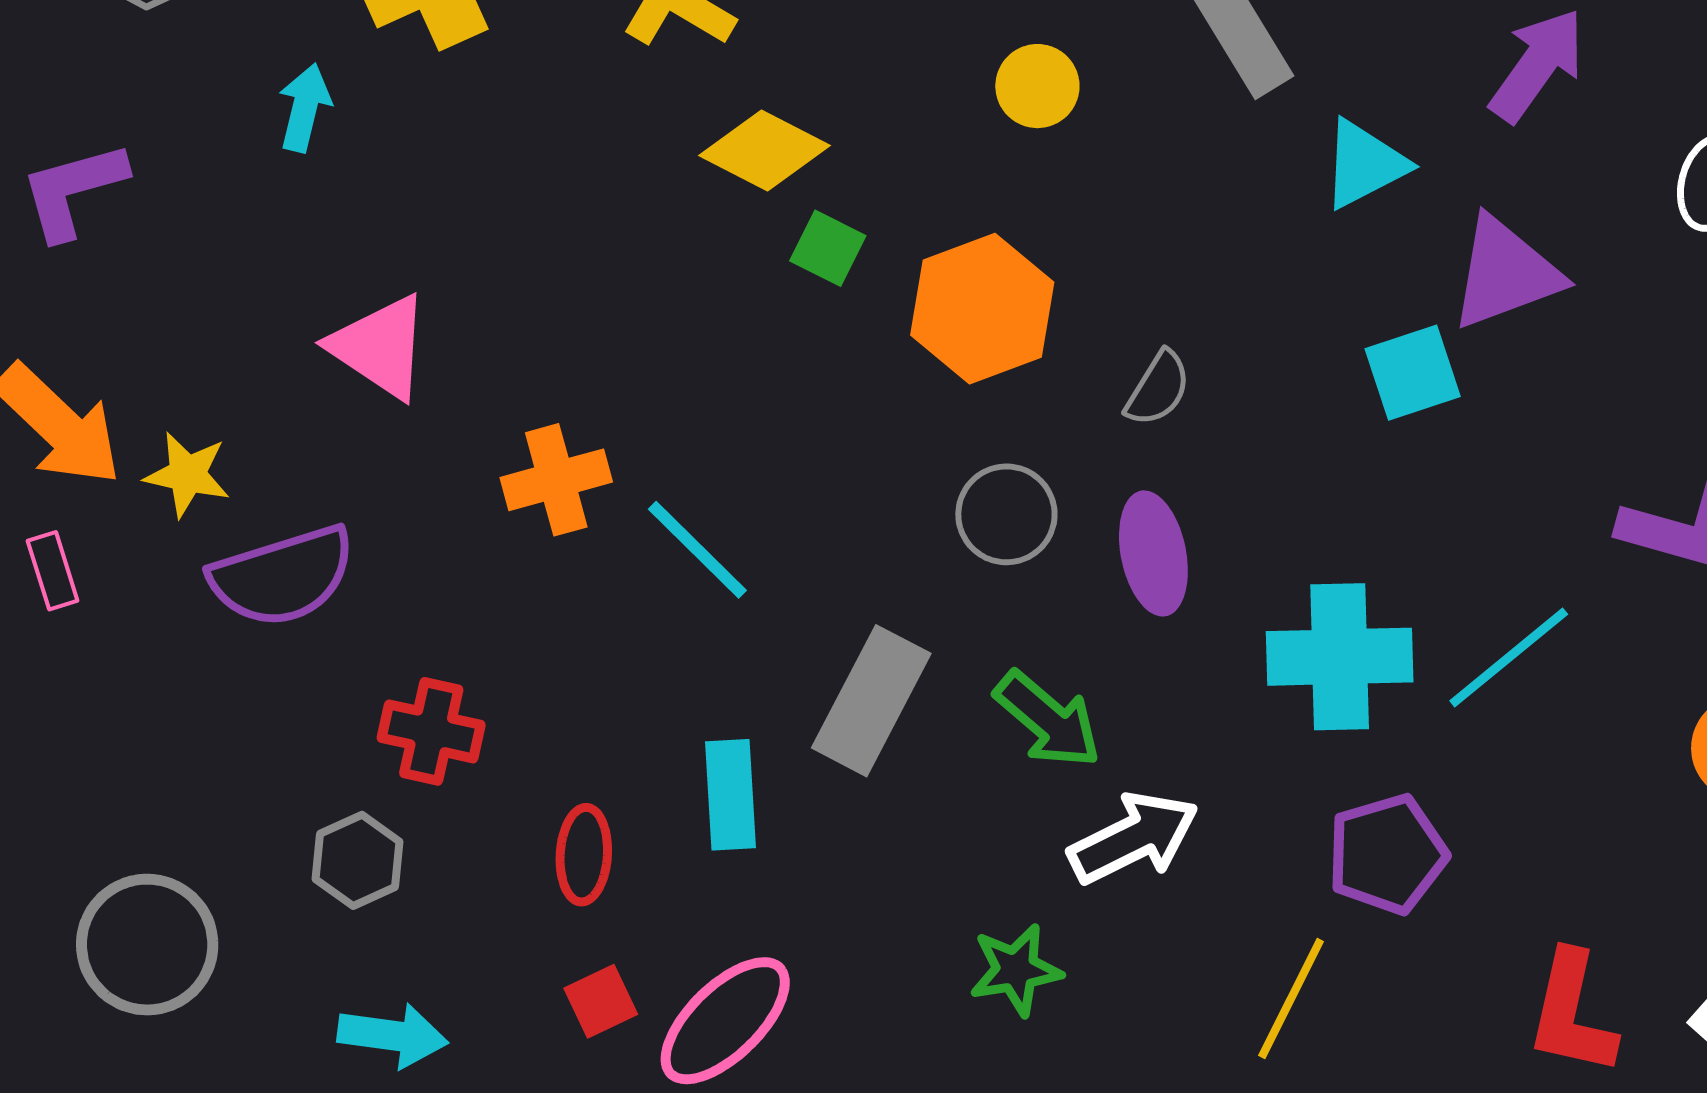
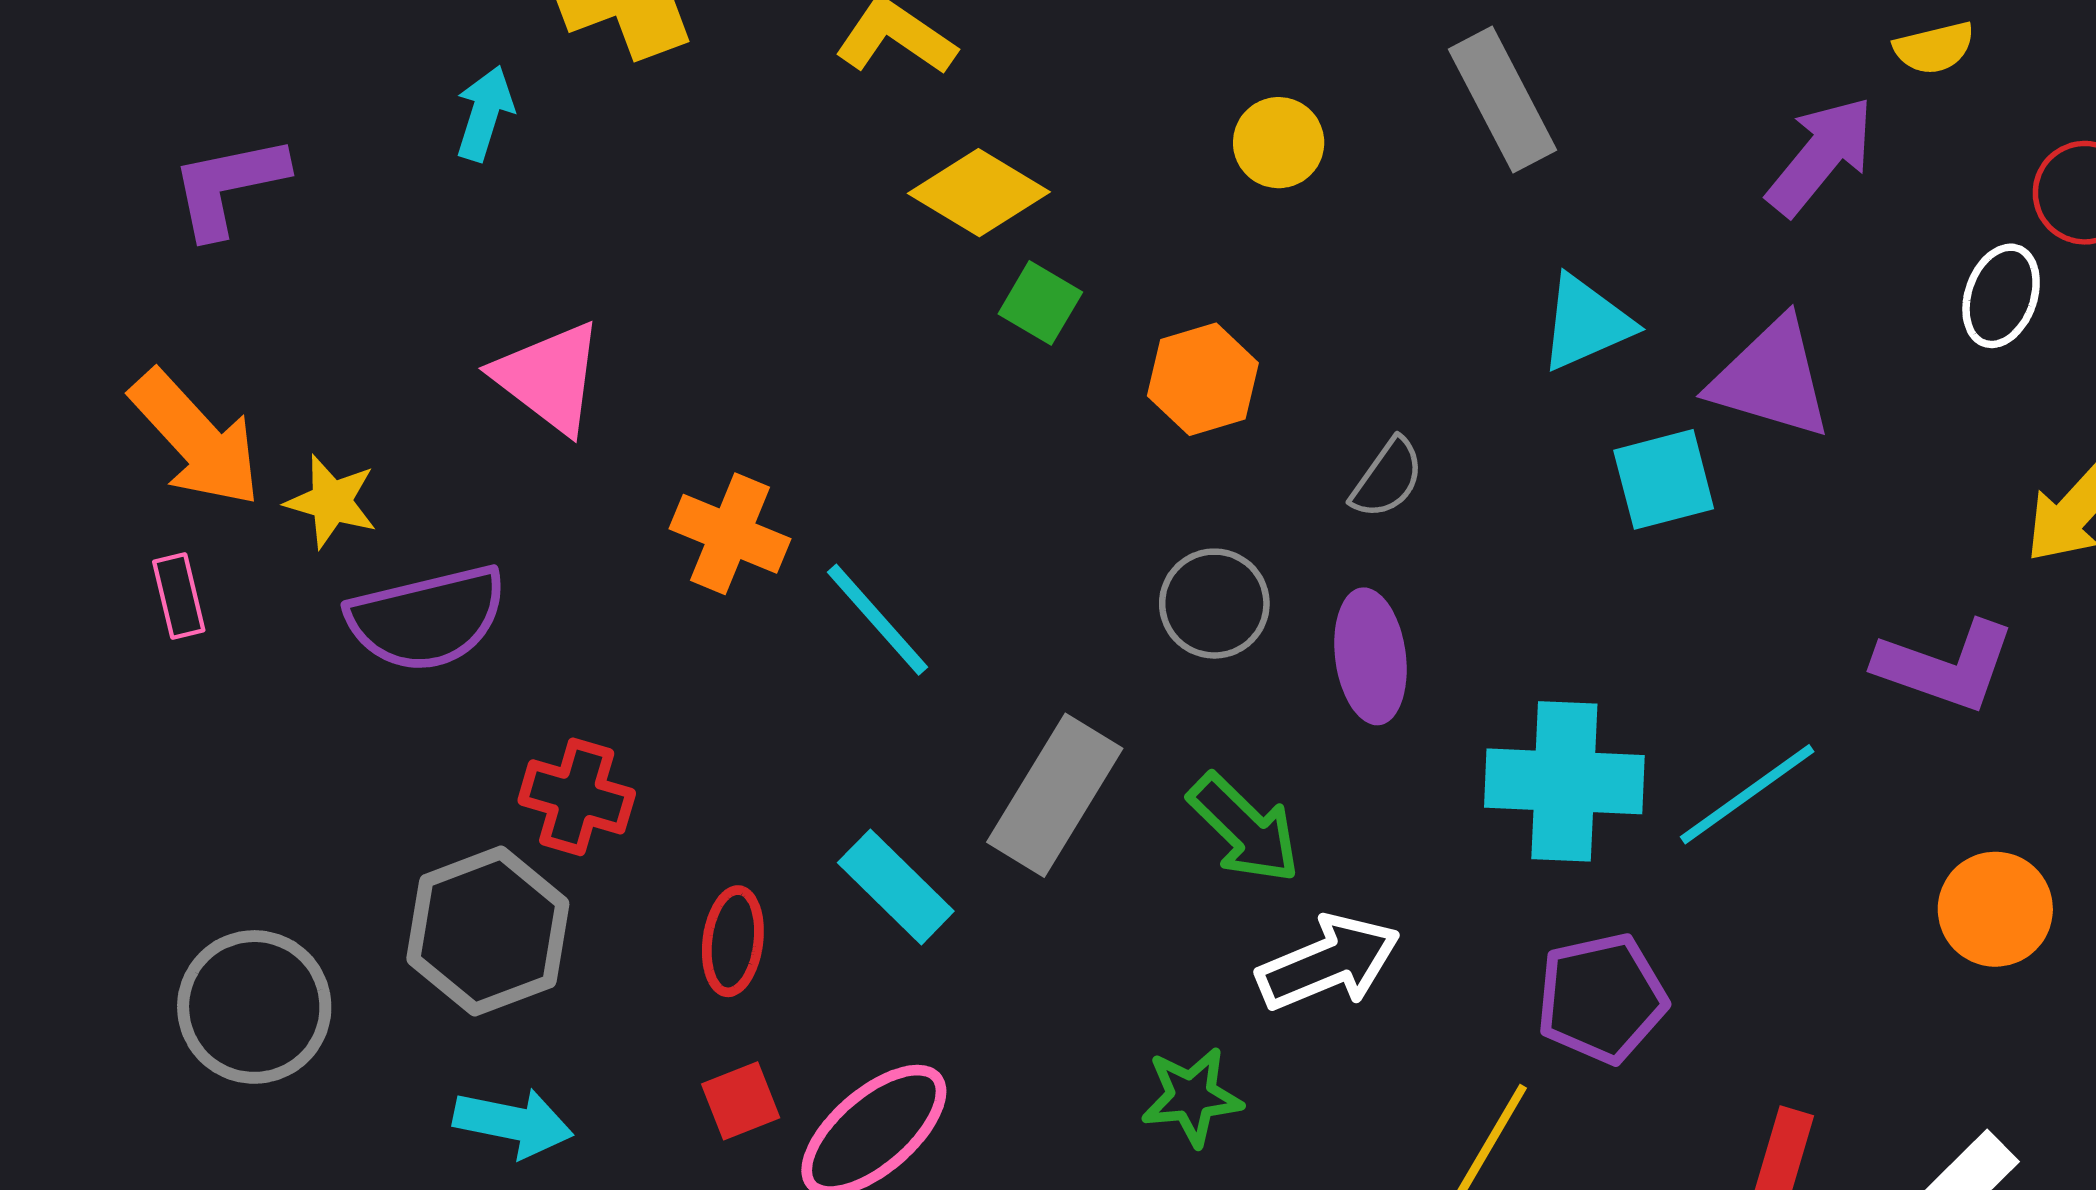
cyan triangle: (1364, 164) -> (1586, 323), moved
purple triangle: (1505, 273) -> (1771, 379), turned 33
orange hexagon: (982, 309) -> (1203, 379), size x0.7
orange cross: (556, 480) -> (730, 534), turned 34
cyan rectangle: (731, 795) -> (896, 887), turned -46
gray hexagon: (358, 860) -> (488, 931), size x1.6

